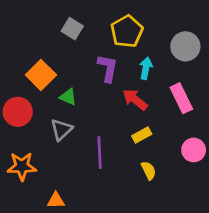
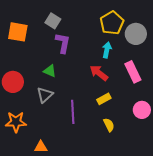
yellow pentagon: (127, 31) -> (112, 23), moved
purple L-shape: (108, 68) -> (63, 43), moved
orange square: (41, 75) -> (18, 32), moved, turned -35

